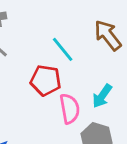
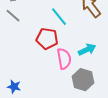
cyan arrow: (102, 96) -> (87, 50), turned -150

